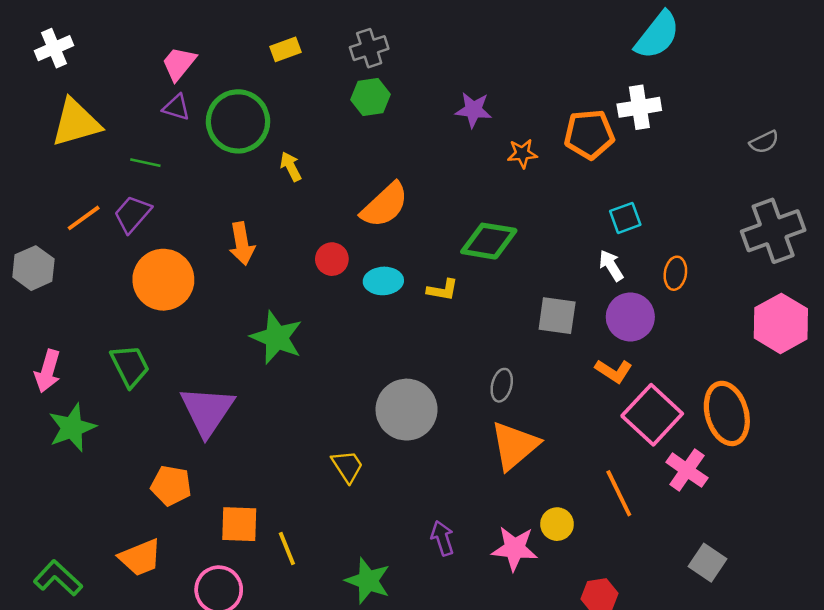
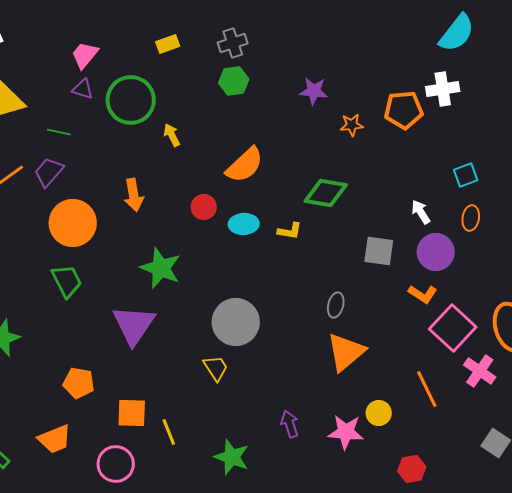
cyan square: (625, 218) -> (466, 175), moved
green trapezoid: (130, 366) -> (67, 281), moved
gray circle: (407, 410) -> (236, 322), moved
purple triangle: (207, 411) -> (134, 325), moved

